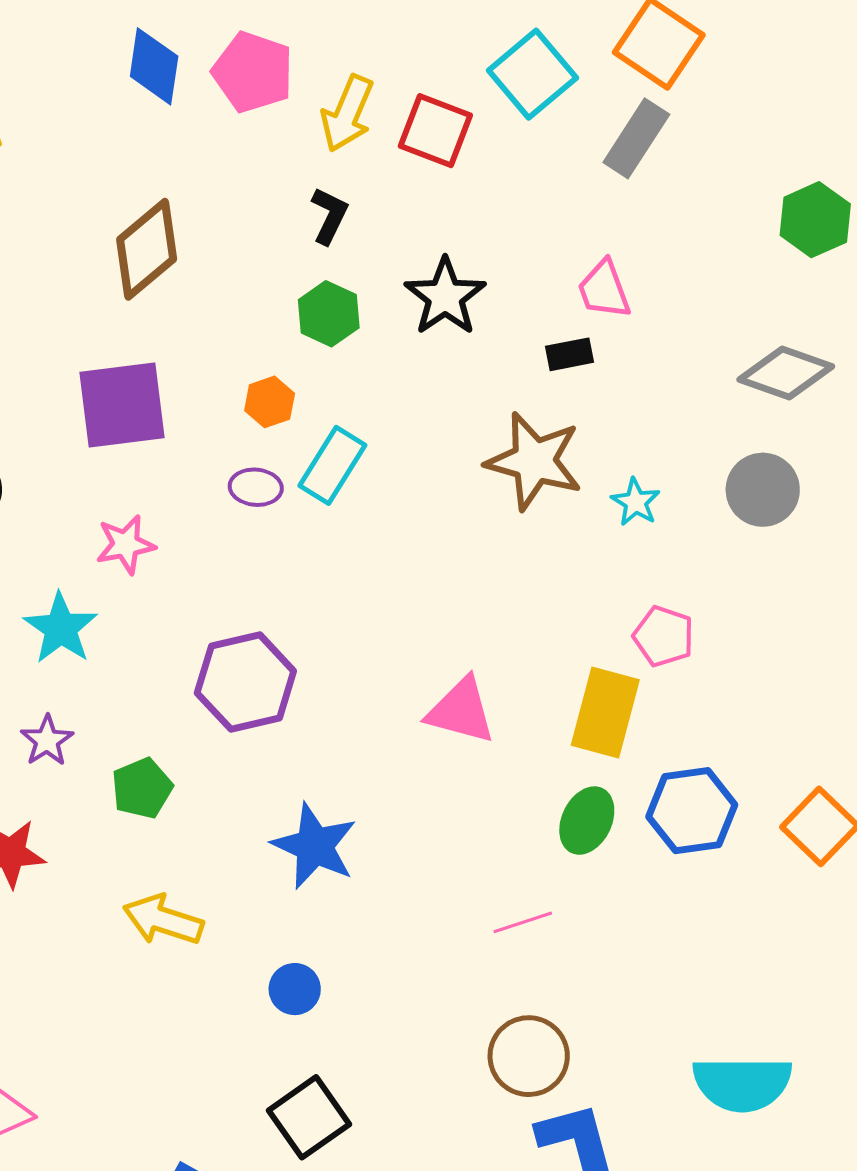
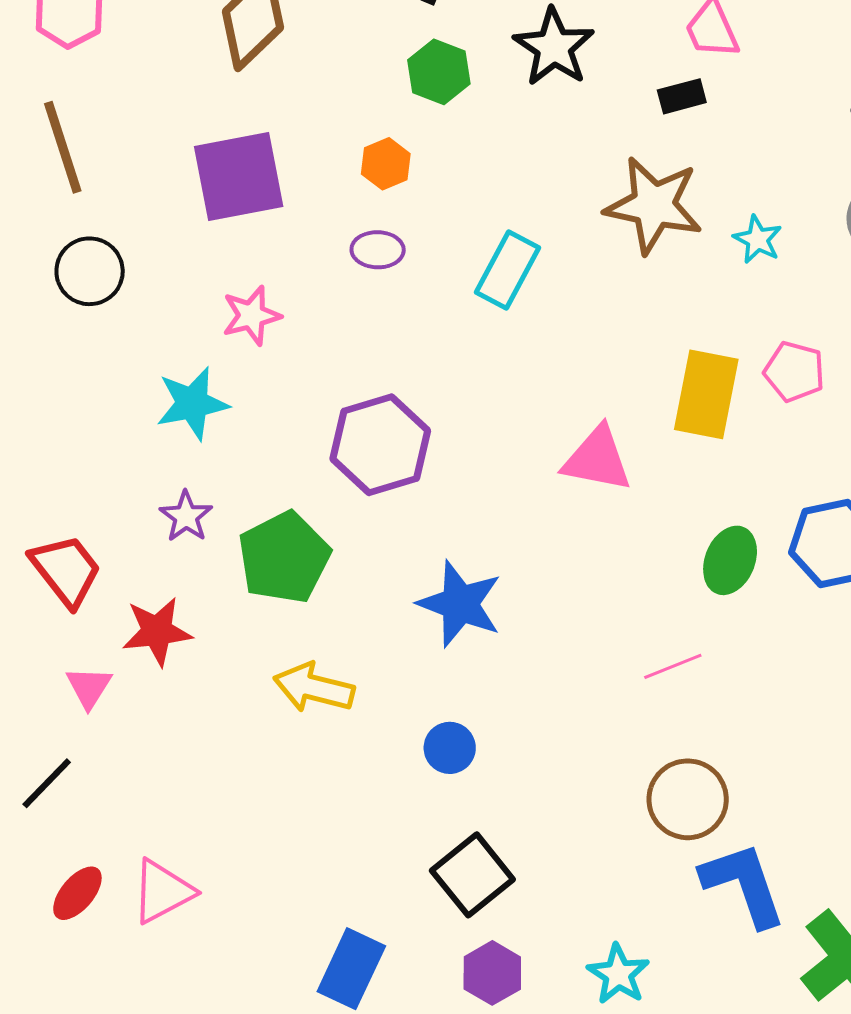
cyan rectangle: (332, 465) -> (508, 270), moved
cyan star: (61, 628) -> (192, 403), turned 30
yellow rectangle: (605, 713) -> (706, 394), moved
green pentagon: (142, 788) -> (284, 558), size x1.5

